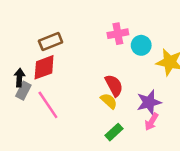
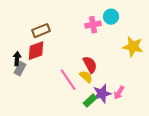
cyan circle: (141, 45) -> (111, 17), moved
purple star: (149, 102) -> (102, 94), moved
pink line: (48, 105) -> (68, 80), moved

